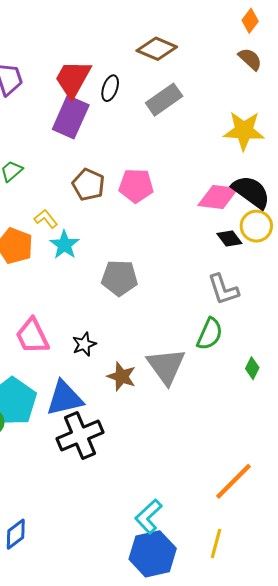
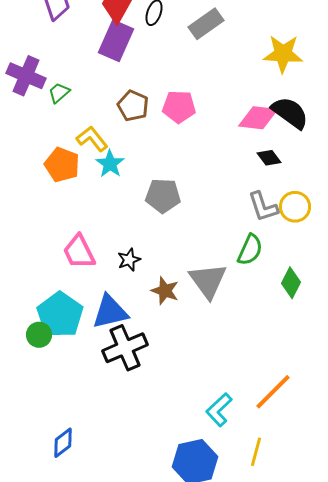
yellow L-shape: (46, 219) -> (92, 139), size x1.4
yellow circle: (256, 226) -> (295, 207), moved
green diamond: (252, 368) -> (291, 283), size x1.4
cyan L-shape: (148, 516) -> (219, 410), moved

